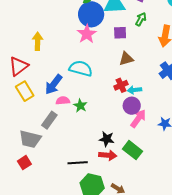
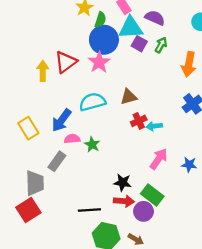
purple square: (120, 33) -> (139, 44), moved, turned 32
brown triangle: (126, 59) -> (129, 97), moved
red triangle: (19, 66) -> (66, 62), moved
cyan semicircle: (81, 68) -> (92, 102), turned -30
purple circle: (132, 106) -> (144, 211), moved
gray trapezoid: (30, 139) -> (35, 183), turned -105
red square: (24, 163) -> (28, 210), size x1.5

